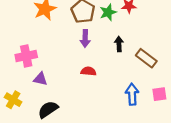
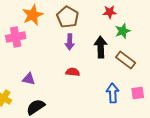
green star: (108, 12) -> (123, 31), moved
black arrow: (119, 44) -> (101, 47), size x1.5
pink cross: (26, 56) -> (16, 37), moved

